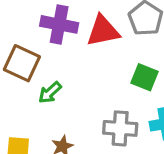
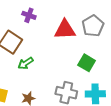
purple cross: (59, 24) -> (29, 15), moved, size x0.6

